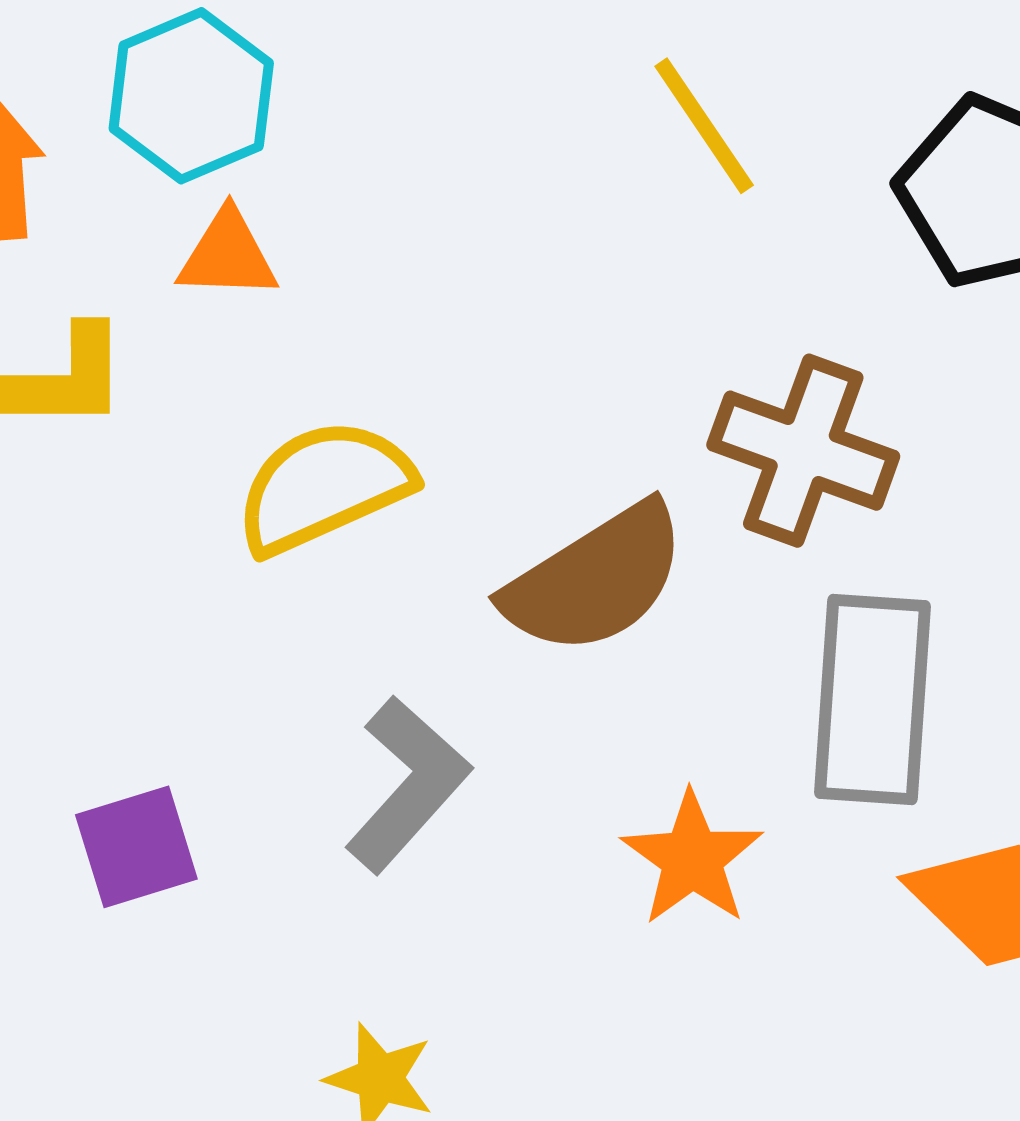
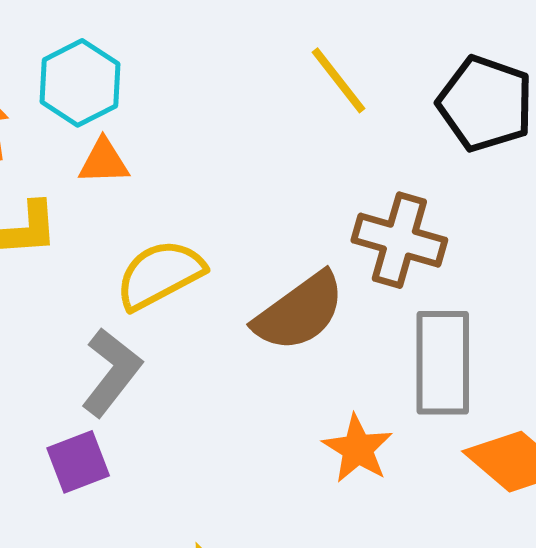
gray L-shape: (408, 784) -> (111, 372), moved

